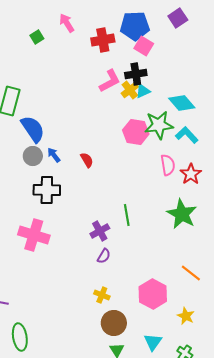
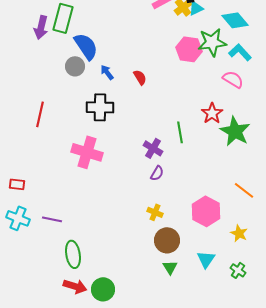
gray circle: (33, 156) -> (75, 66), moved
pink semicircle: (168, 165) -> (233, 79), moved, turned -50
red star: (191, 174) -> (212, 113), moved
purple cross: (100, 231) -> (153, 148), turned -30

